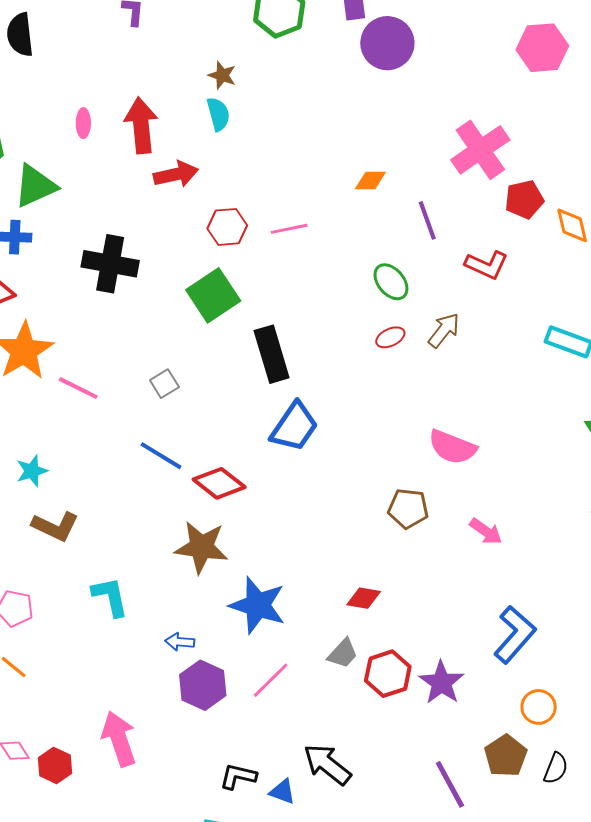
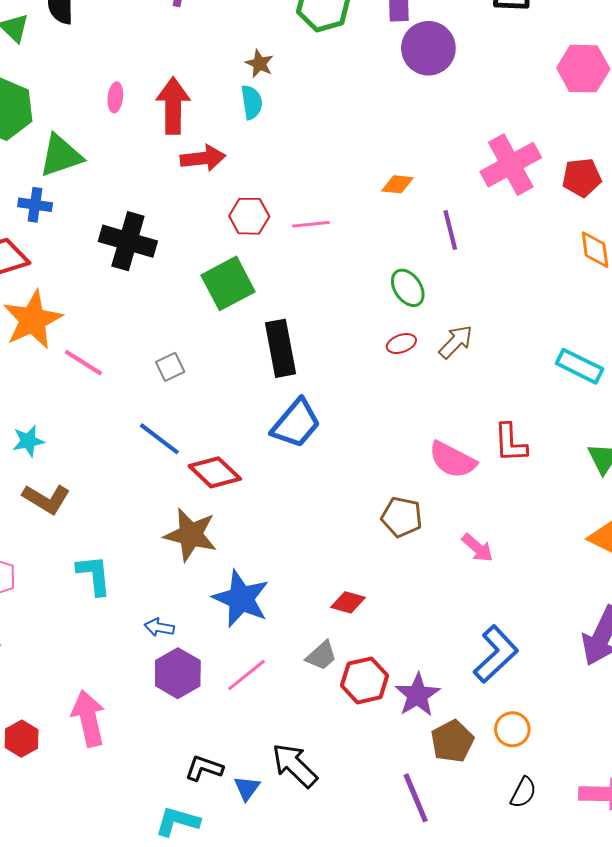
red pentagon: (524, 199) -> (582, 178), moved
red L-shape: (487, 265) -> (510, 443), moved, turned 57
brown pentagon: (506, 756) -> (452, 741), moved
blue triangle: (282, 792) -> (247, 788), turned 40

